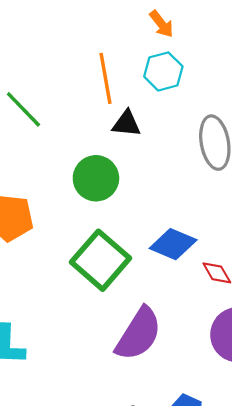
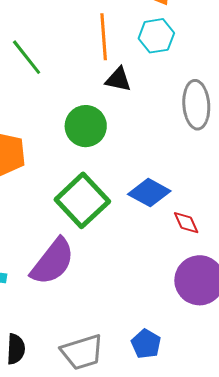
purple semicircle: (139, 334) -> (53, 262), moved

